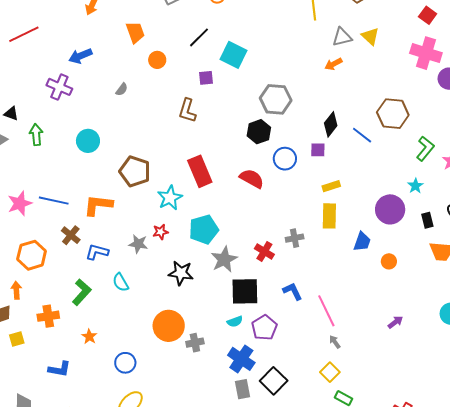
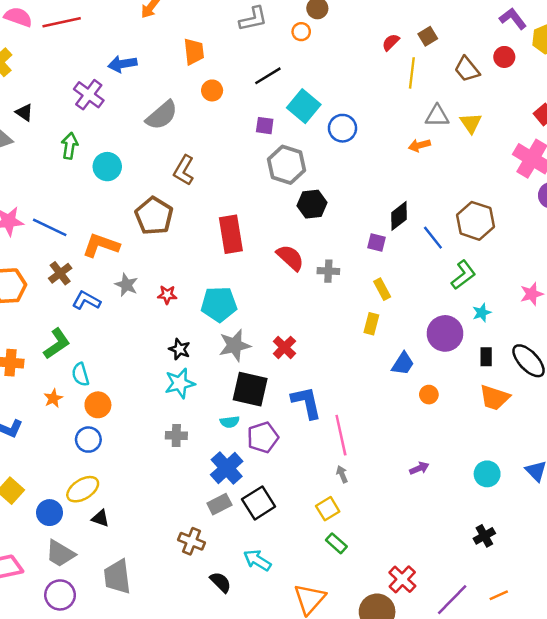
gray semicircle: (122, 89) -> (162, 115), size x2.0
gray hexagon: (276, 99) -> (287, 165), moved
brown L-shape: (187, 111) -> (184, 170), moved
green arrow: (36, 135) -> (70, 146), moved
green L-shape: (425, 149) -> (463, 275), moved
blue circle: (285, 159) -> (342, 128), moved
yellow rectangle: (331, 186) -> (382, 289), turned 66
cyan star: (170, 198) -> (180, 383), moved
yellow rectangle: (329, 216) -> (371, 324), size x0.7
gray cross: (295, 238) -> (328, 271), moved
gray star: (138, 244) -> (126, 285), moved
black star: (181, 273) -> (180, 349), size x0.7
cyan semicircle: (121, 282) -> (80, 374), moved
blue L-shape: (293, 291) -> (306, 402), size x1.4
orange circle: (169, 326) -> (98, 405), moved, size x0.7
gray rectangle: (243, 389) -> (219, 504), turned 60

